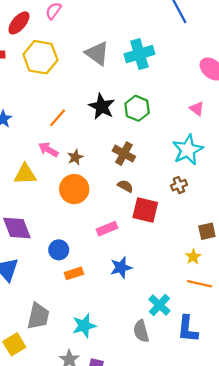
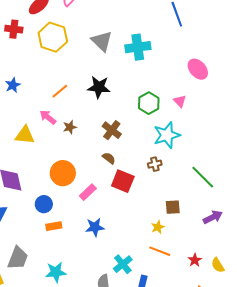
black star: (102, 107) -> (99, 87), turned -30
green hexagon: (137, 108) -> (149, 103), moved
orange circle: (74, 189) -> (63, 173), moved
pink rectangle: (107, 229) -> (88, 192), turned -30

